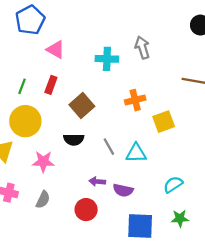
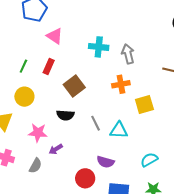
gray arrow: (142, 47) -> (128, 54), moved
yellow circle: (25, 121) -> (24, 97), size x0.7
purple arrow: (97, 181) -> (56, 149), moved, turned -40
red circle: (86, 210) -> (85, 178), moved

